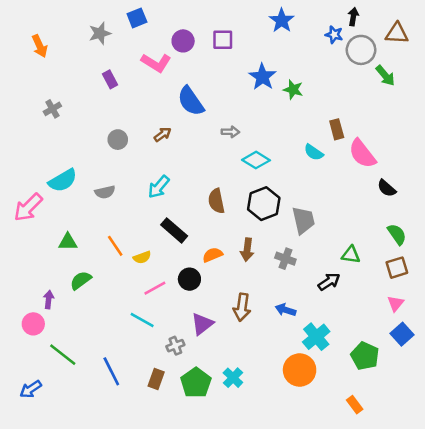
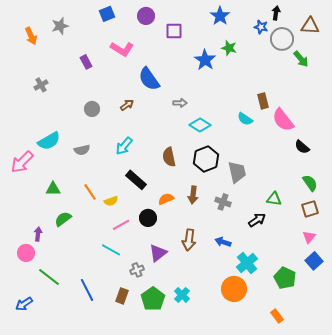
gray star: (100, 33) -> (60, 26), moved
purple circle: (183, 41) -> (146, 16), moved
green star: (293, 90) -> (229, 48), moved

